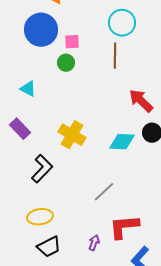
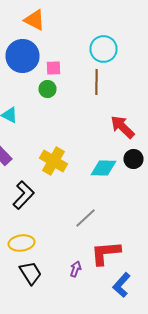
black trapezoid: (49, 247) -> (30, 273), turned -95

